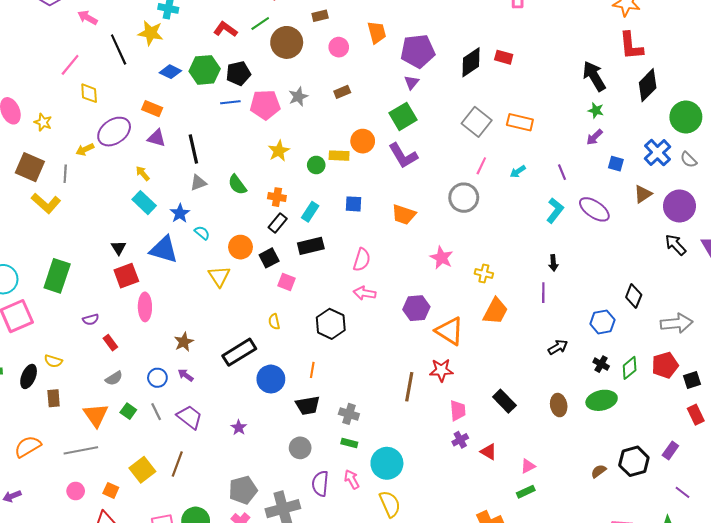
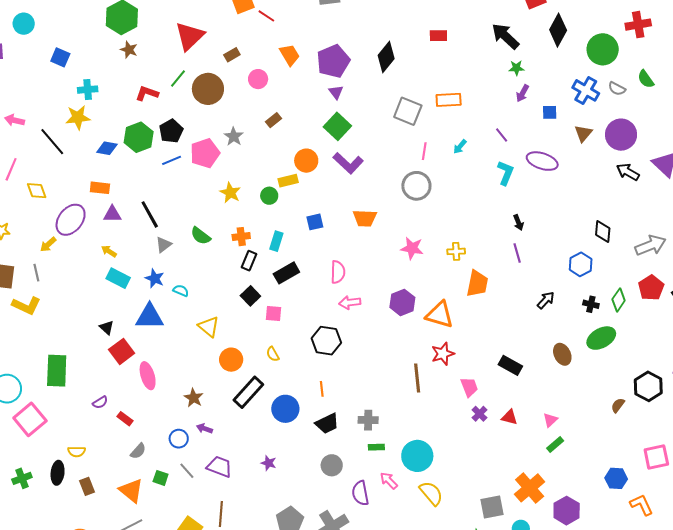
red rectangle: (504, 57) -> (438, 36), moved
orange circle: (240, 247) -> (231, 360), moved

